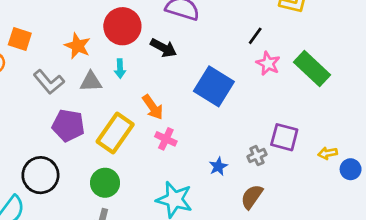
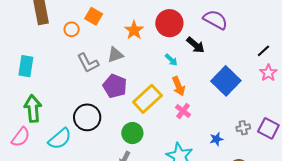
cyan arrow: (120, 69) -> (171, 60), moved, turned -56
gray L-shape: (49, 82) -> (88, 63), moved
gray triangle: (91, 82) -> (115, 55), moved, turned -30
gray cross: (257, 156) -> (243, 128), moved

